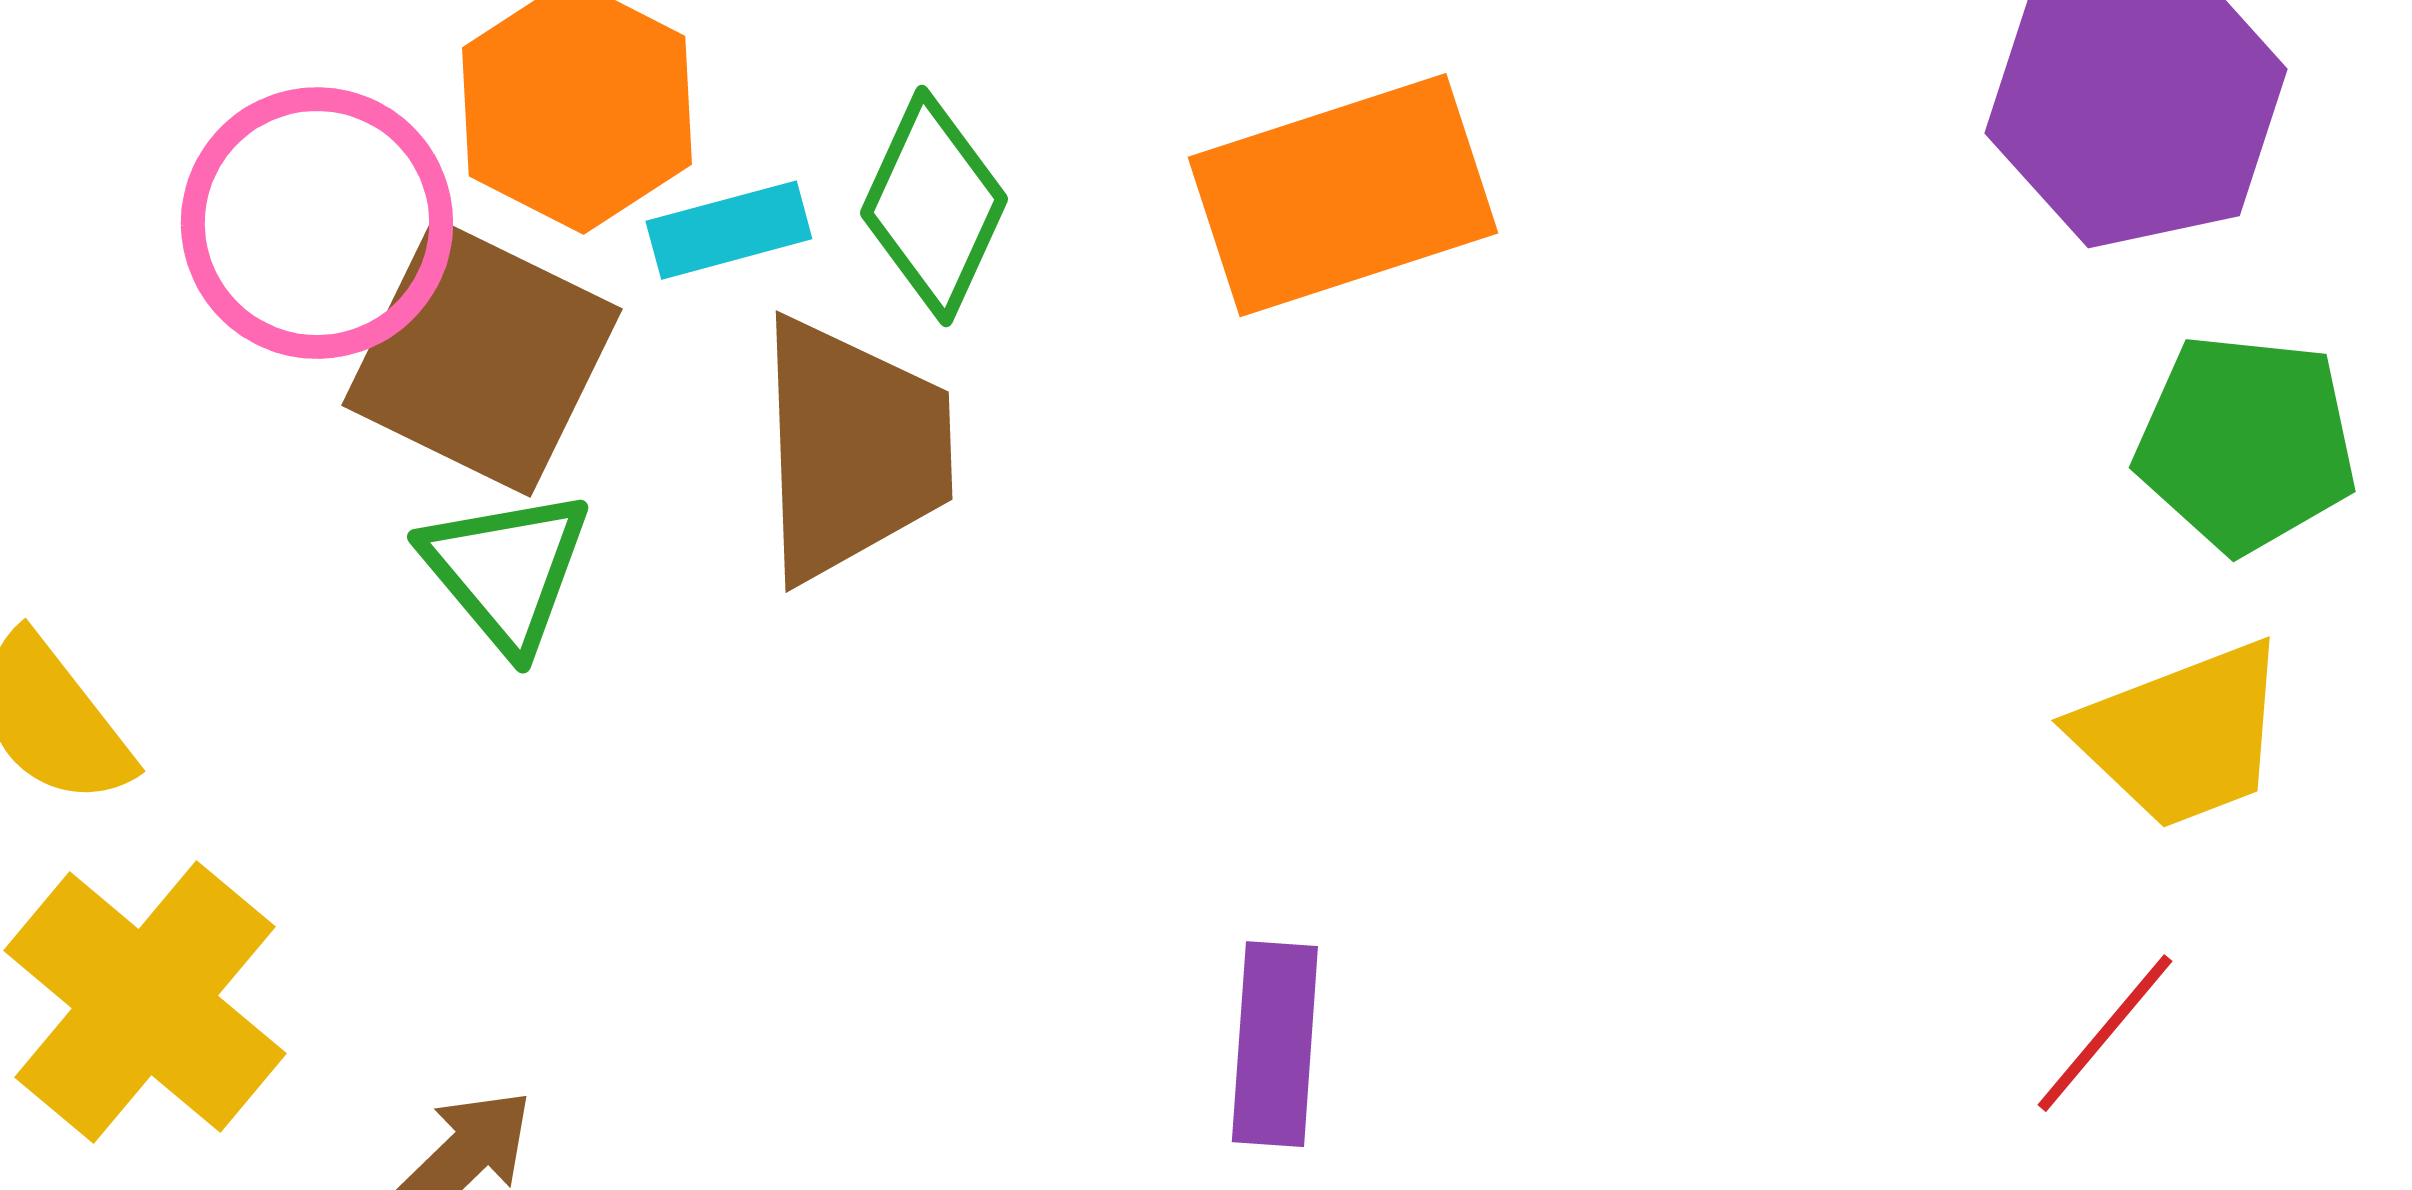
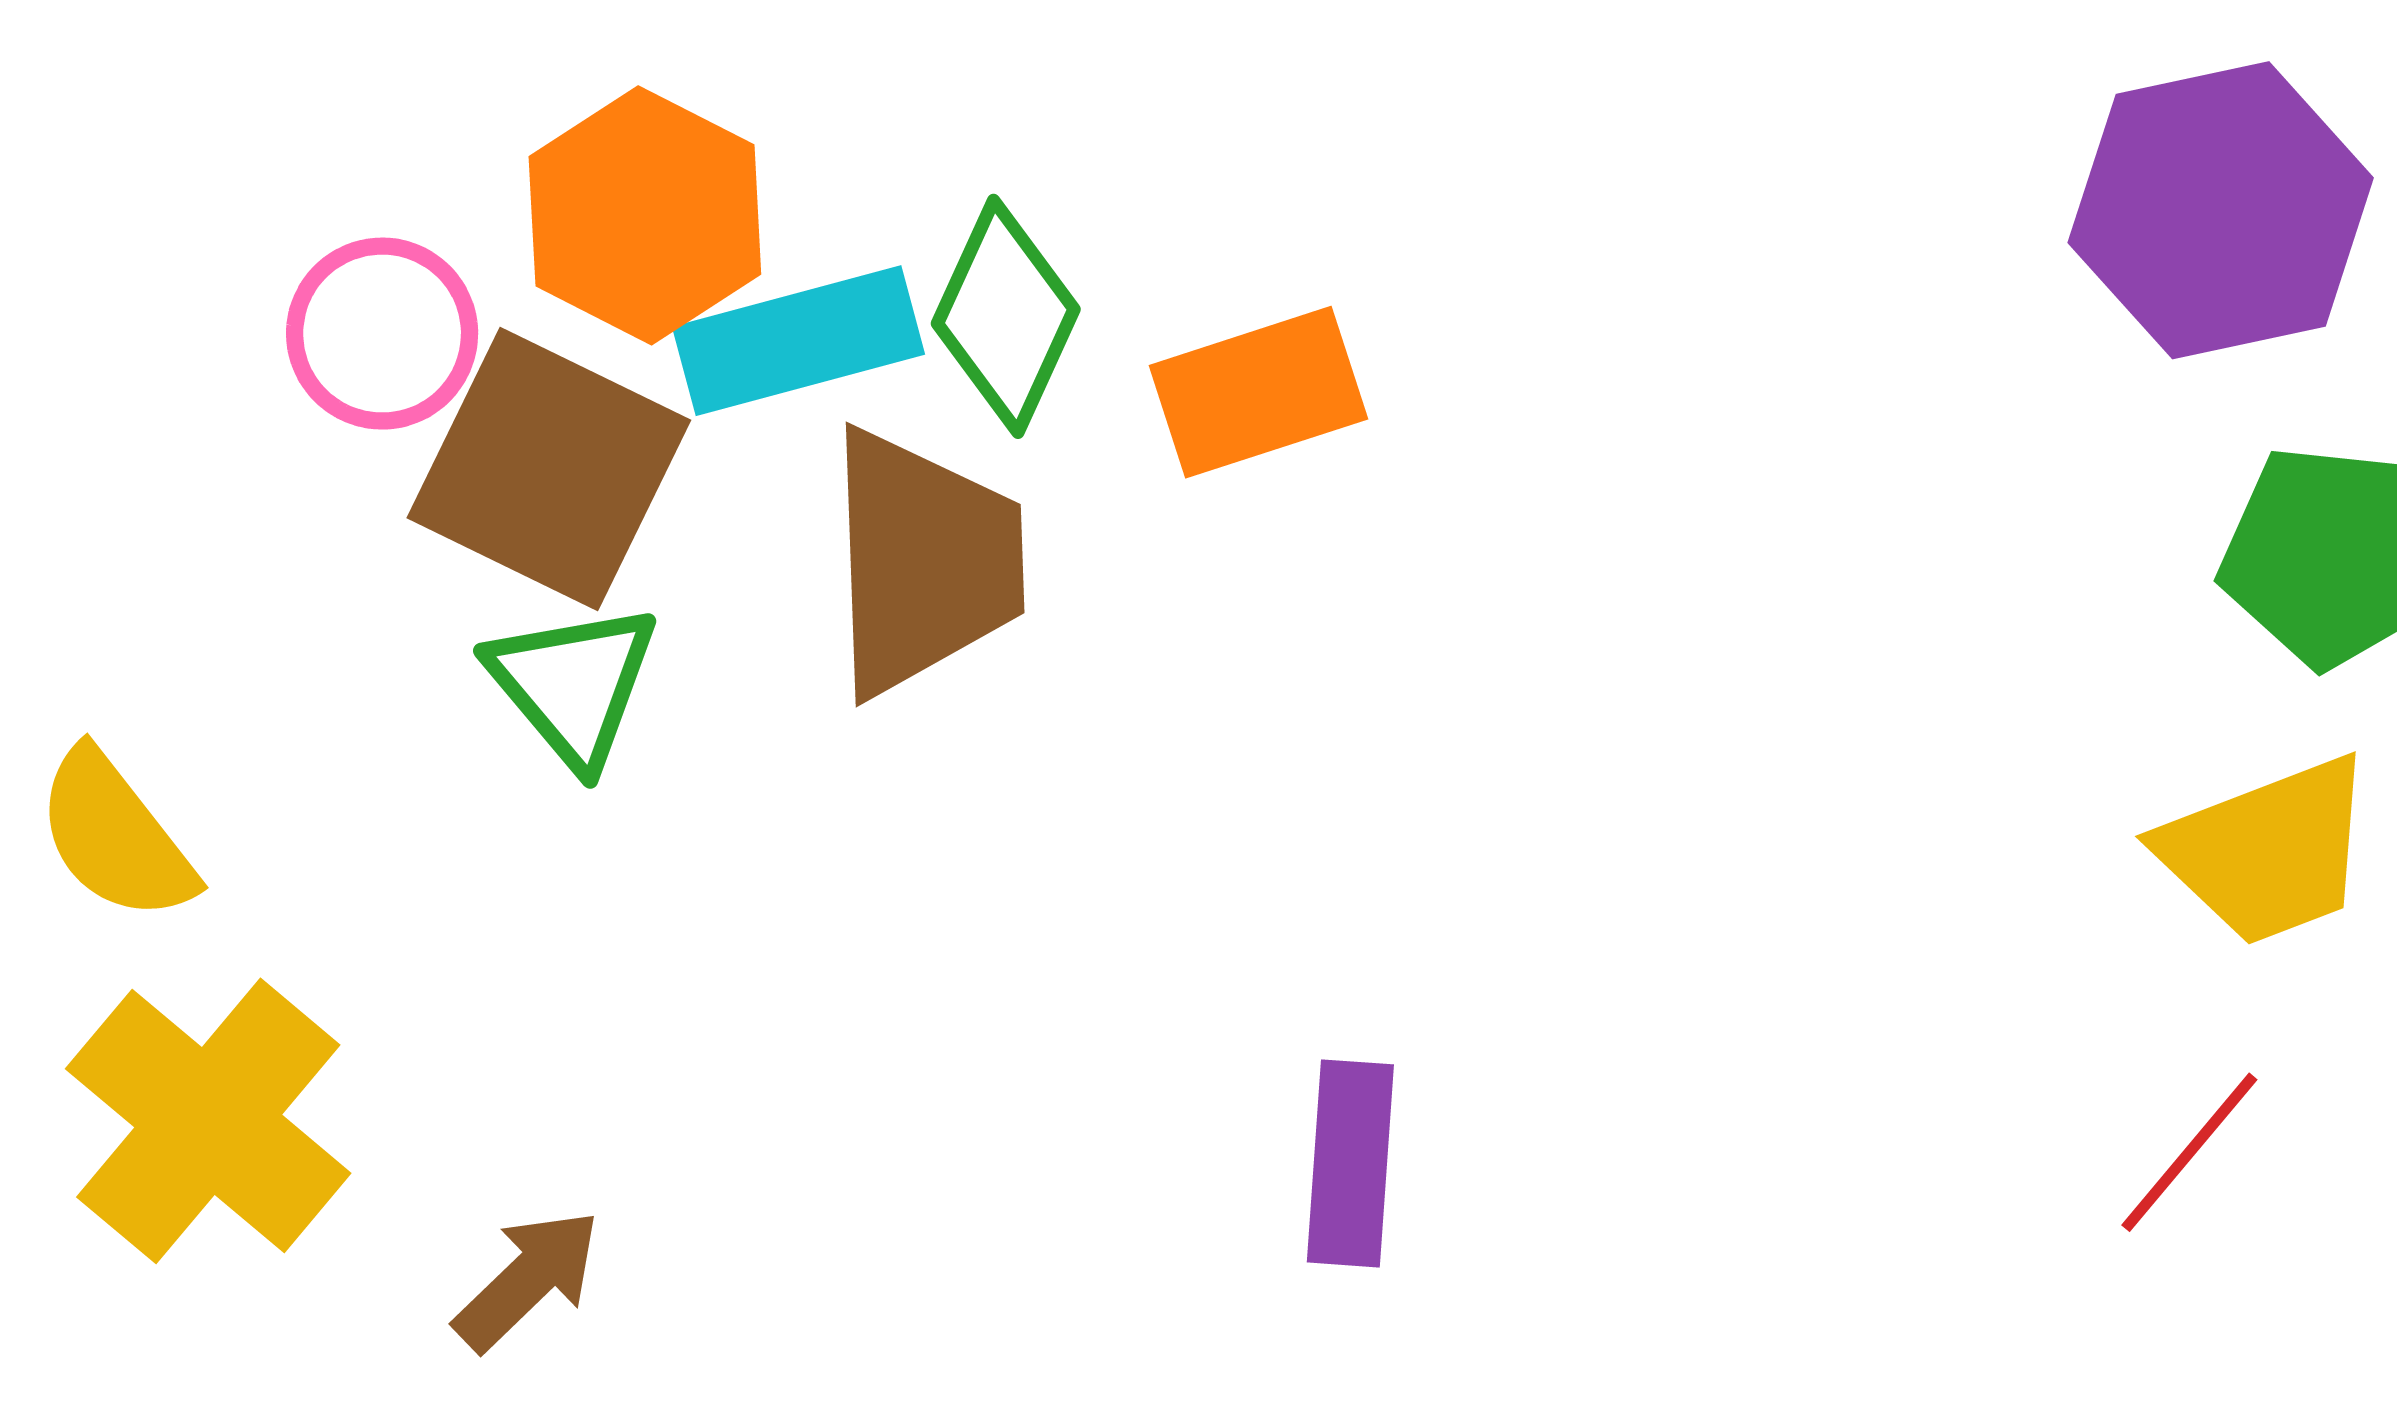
orange rectangle: (1343, 195) -> (1258, 392), moved, size x0.7
pink circle: (317, 223) -> (382, 334), size x0.7
cyan rectangle: (729, 230) -> (799, 341), size x1.5

